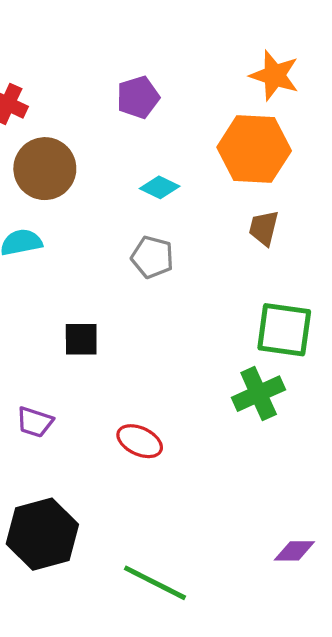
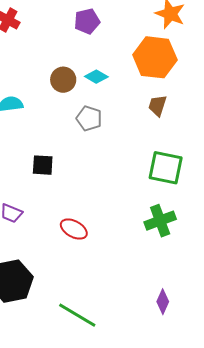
brown circle: (45, 169) -> (63, 80), moved, size x0.7
green cross: (259, 394) -> (160, 221), moved
purple diamond: (294, 551) -> (163, 302), turned -70

